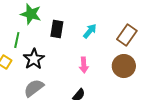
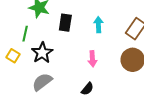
cyan arrow: (90, 31) -> (98, 25), turned -42

